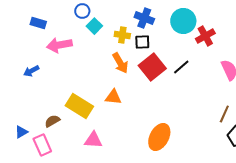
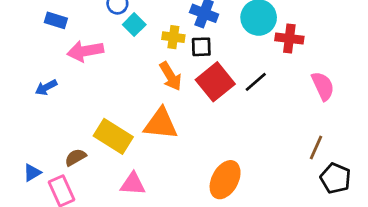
red cross: (205, 36) -> (289, 38), turned 36
orange triangle: (113, 97) -> (161, 124), size x1.5

